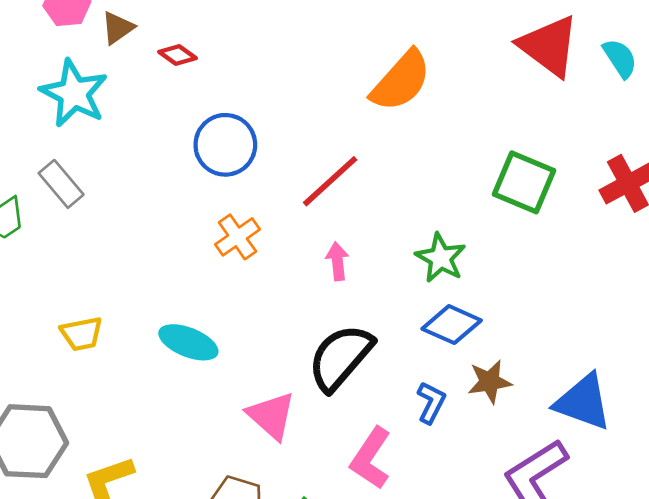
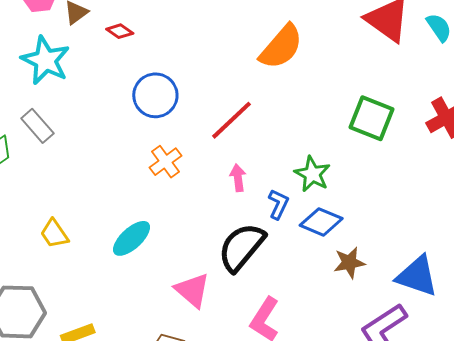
yellow trapezoid: (82, 334) -> (54, 234), turned 68
cyan ellipse: (188, 342) -> (132, 238), turned -63
blue L-shape: (431, 403) -> (278, 204), moved

